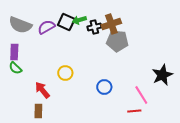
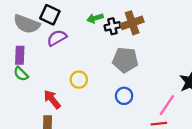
black square: (66, 22) -> (50, 15), moved
purple semicircle: (46, 27) -> (57, 38), moved
gray pentagon: (117, 41) -> (125, 60), moved
pink line: (141, 95) -> (167, 105), turned 66

